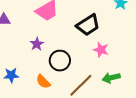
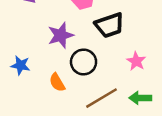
black trapezoid: (88, 25) -> (109, 25), moved
purple star: (37, 44) -> (61, 35), size x1.5

